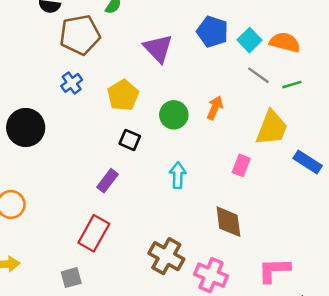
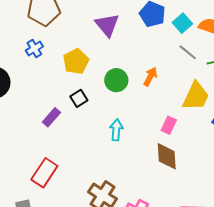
black square: (130, 140) -> (79, 98), turned 30
purple rectangle: (107, 181) -> (51, 117), moved
brown diamond: (228, 222) -> (167, 156), moved

